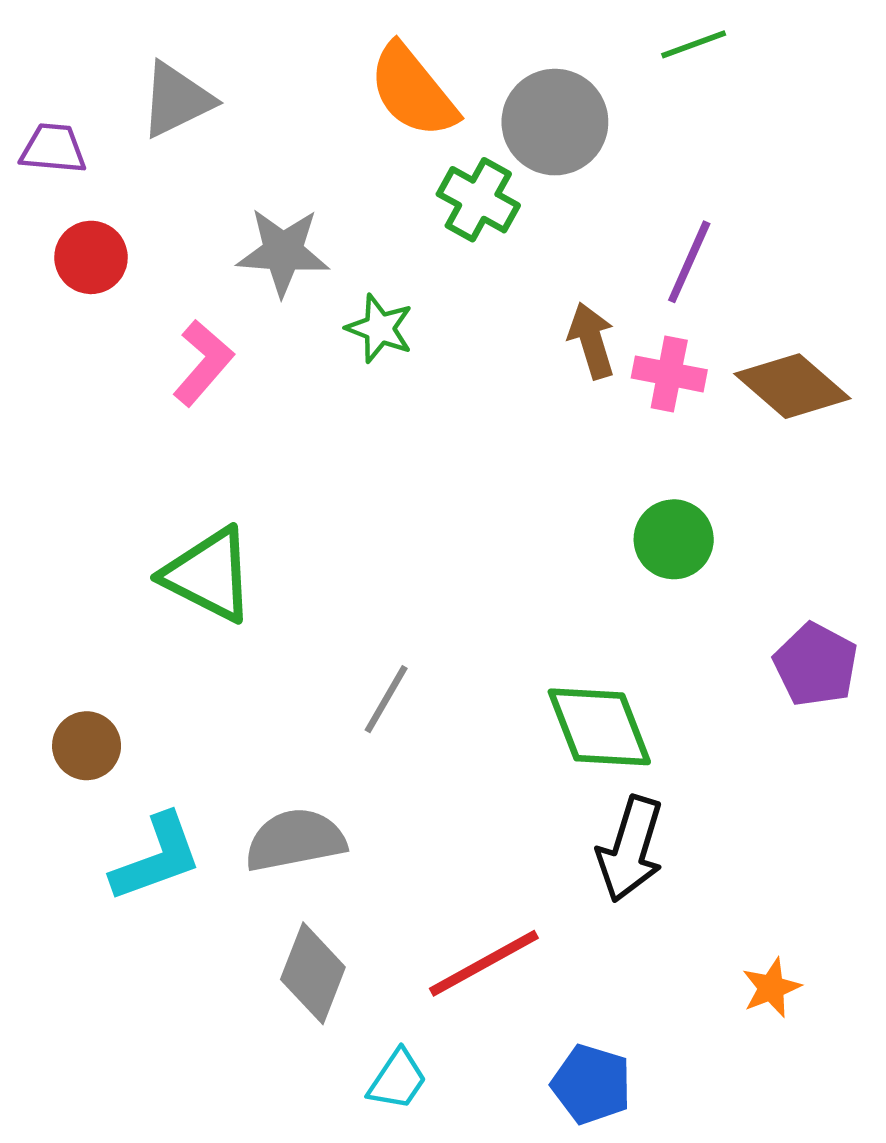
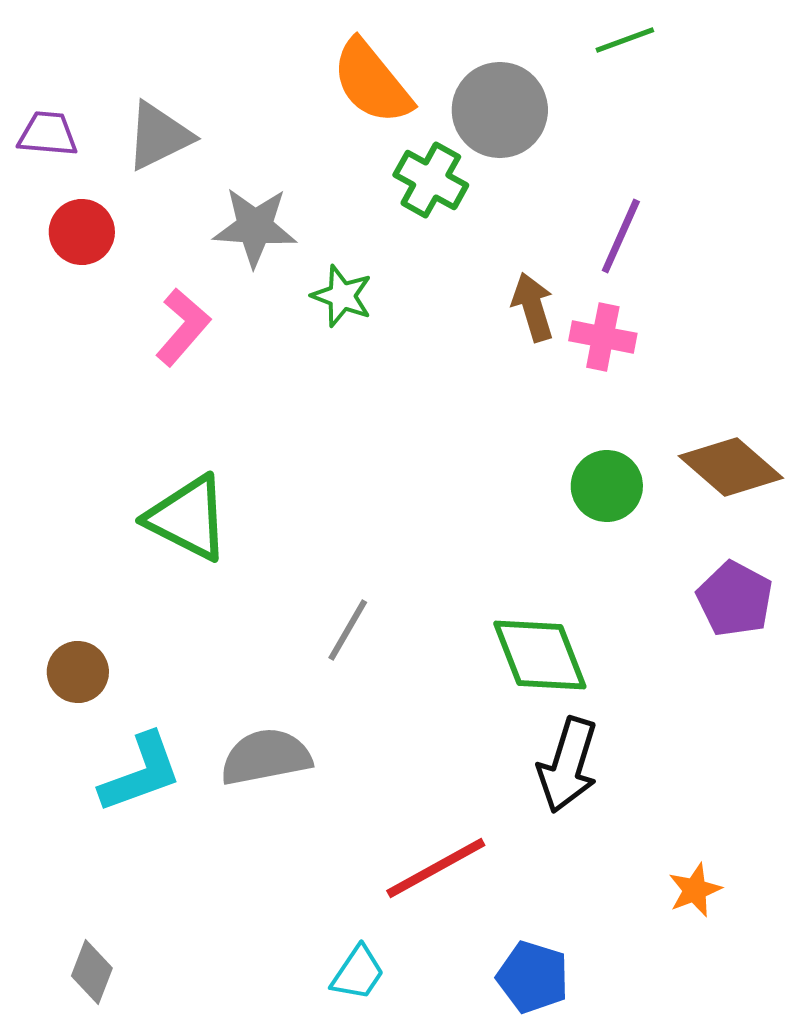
gray triangle: (176, 100) -> (159, 136), moved
brown diamond: (792, 386) -> (731, 467), moved
gray diamond: (313, 973) -> (92, 972), moved, size x0.7

